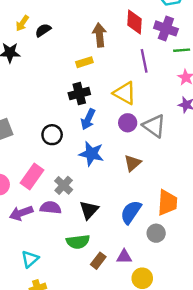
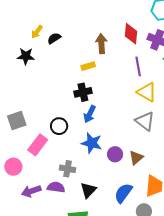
yellow triangle: (125, 93) -> (147, 92), moved
purple circle: (128, 123) -> (115, 154), moved
brown triangle: (133, 163) -> (136, 158), moved
pink rectangle: (32, 177) -> (38, 145), moved
gray cross: (64, 185) -> (67, 169), turned -35

